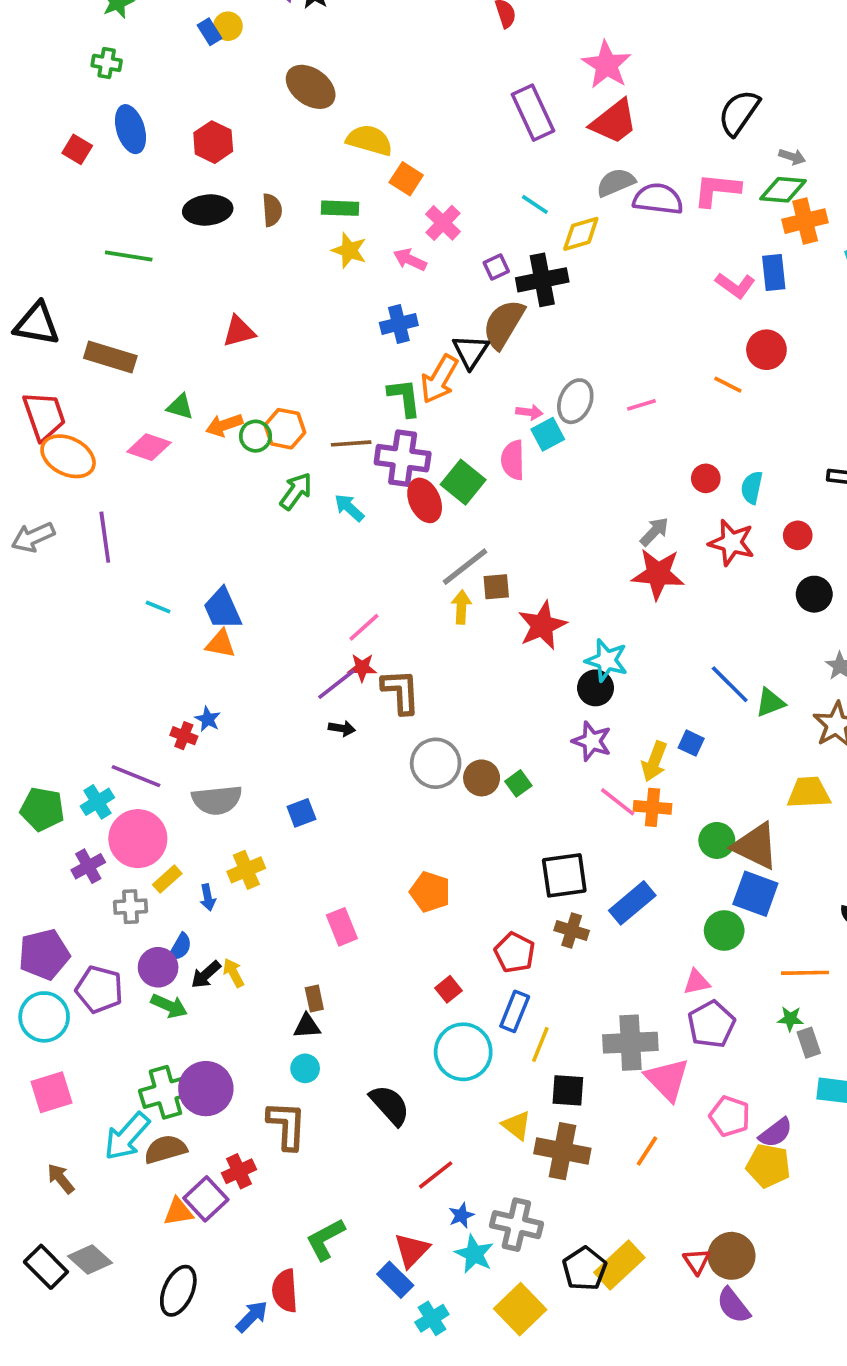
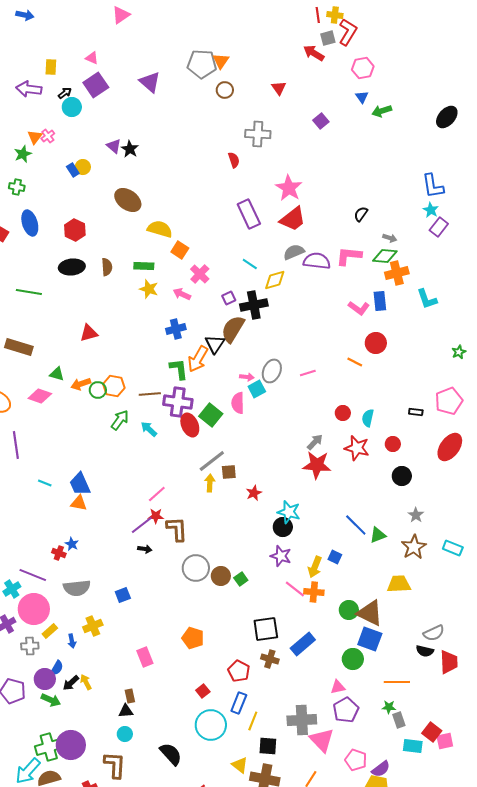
black semicircle: (739, 113) -> (361, 214), size x0.6
red star: (542, 625) -> (254, 493), size x0.6

